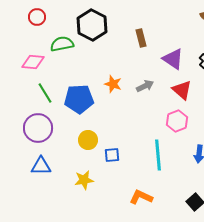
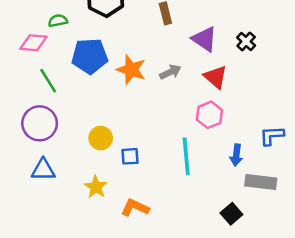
green semicircle: (62, 44) -> (58, 21), moved, size x0.7
orange star: (113, 84) -> (131, 70), size x1.4
blue pentagon: (79, 99) -> (90, 56), moved
yellow star: (84, 180) -> (96, 187), turned -30
orange L-shape: (141, 197) -> (135, 208), moved

